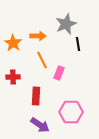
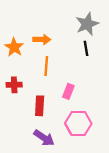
gray star: (66, 24) -> (87, 24), moved
orange line: (42, 60) -> (46, 66), turned 30
pink rectangle: (59, 73) -> (68, 91), moved

